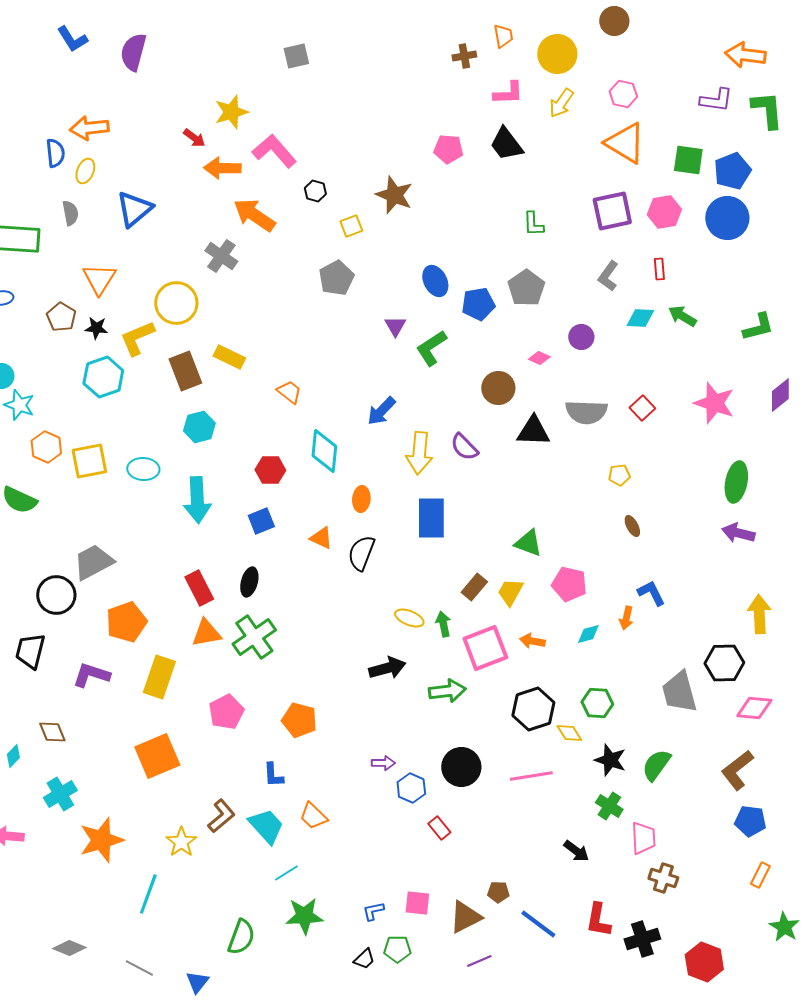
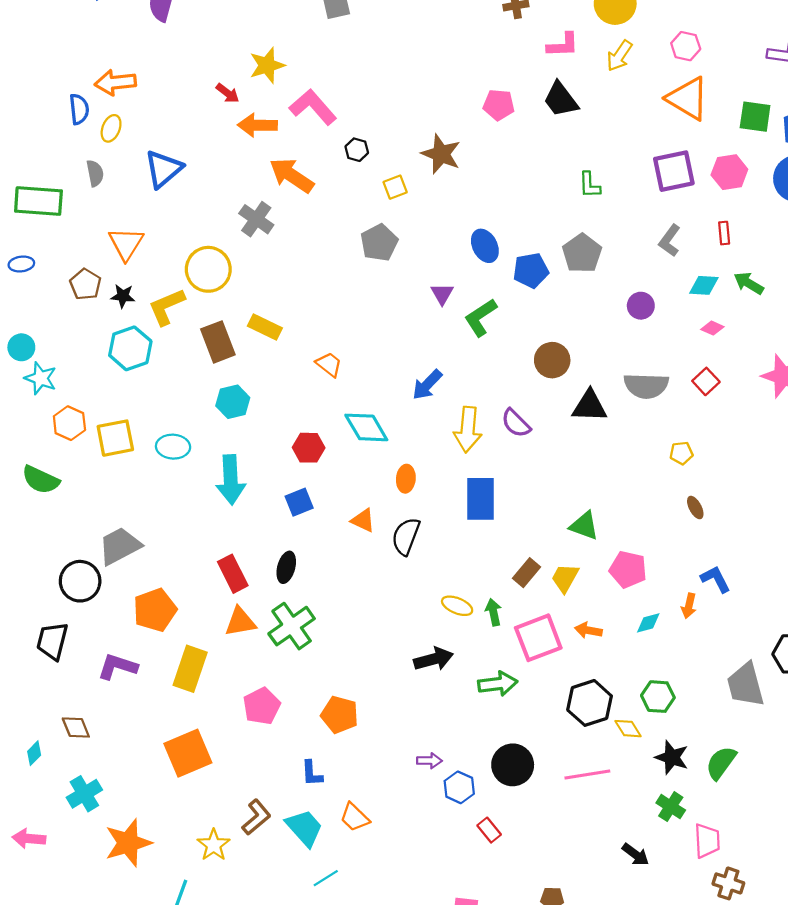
pink diamond: (539, 358) -> (712, 328), moved
cyan diamond: (324, 451) -> (366, 427), turned -36

